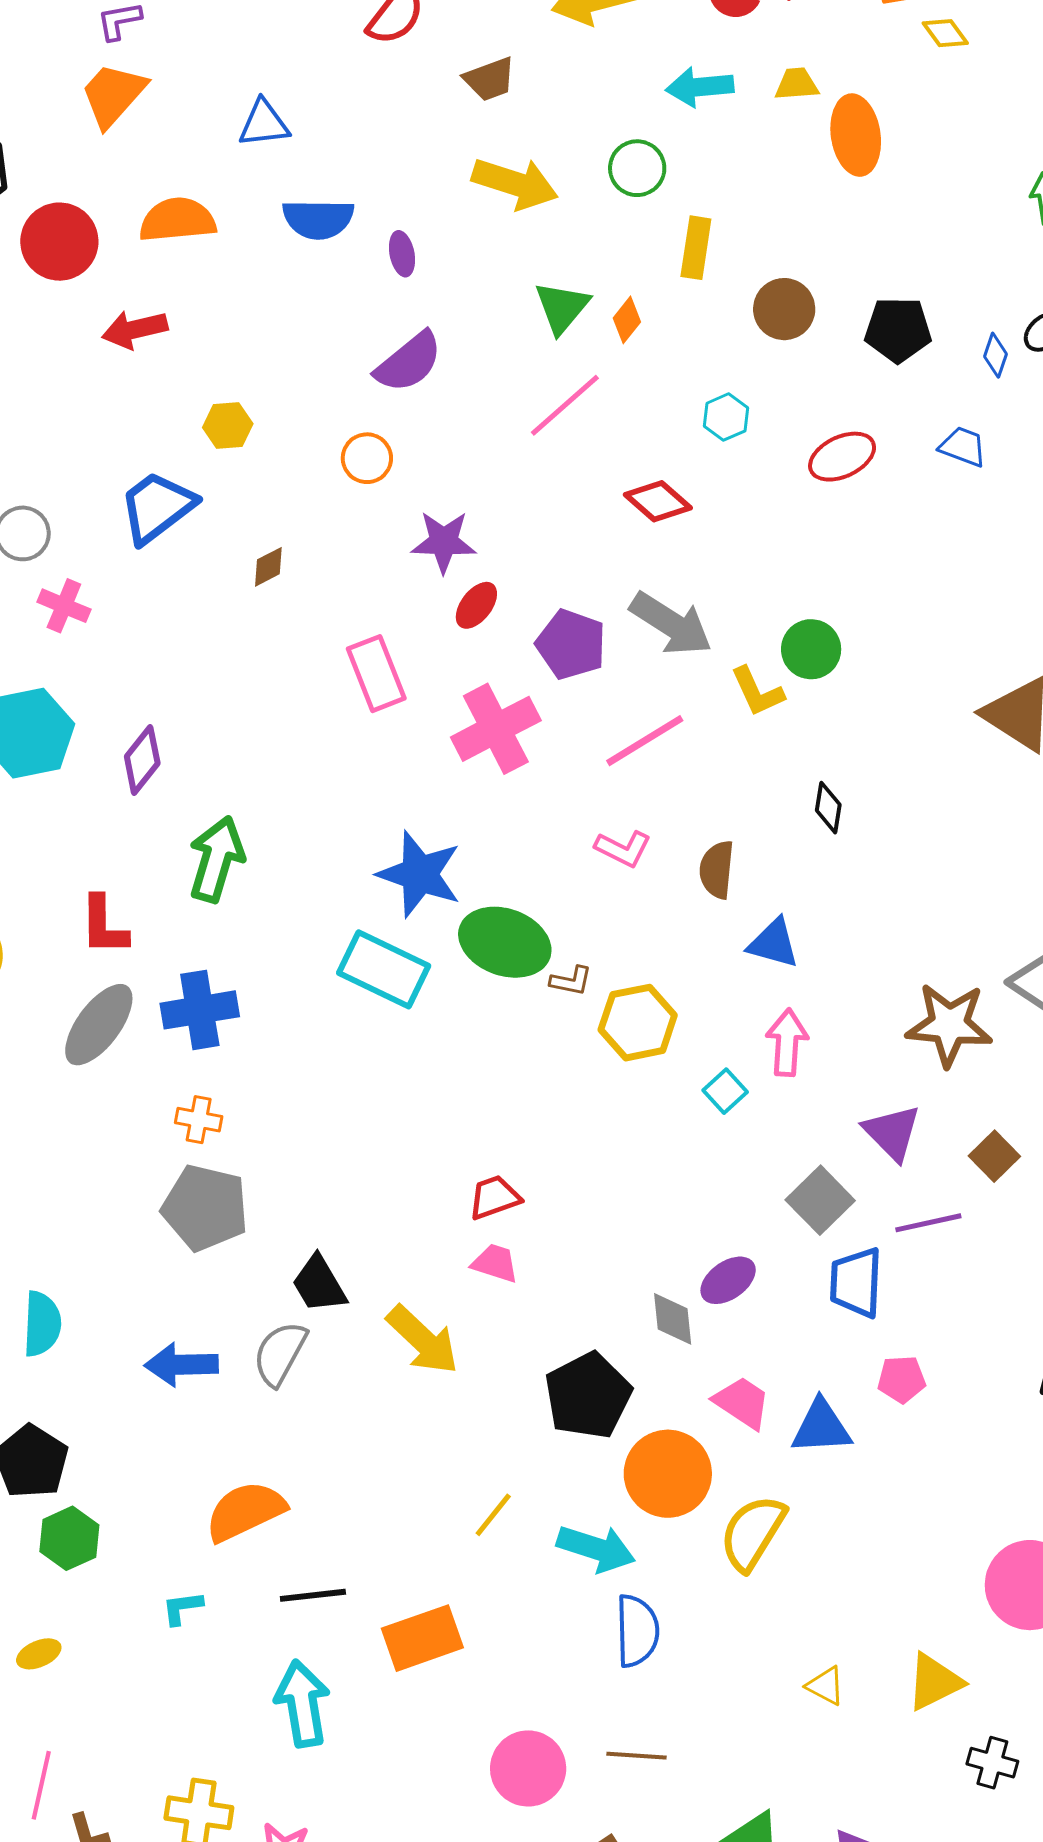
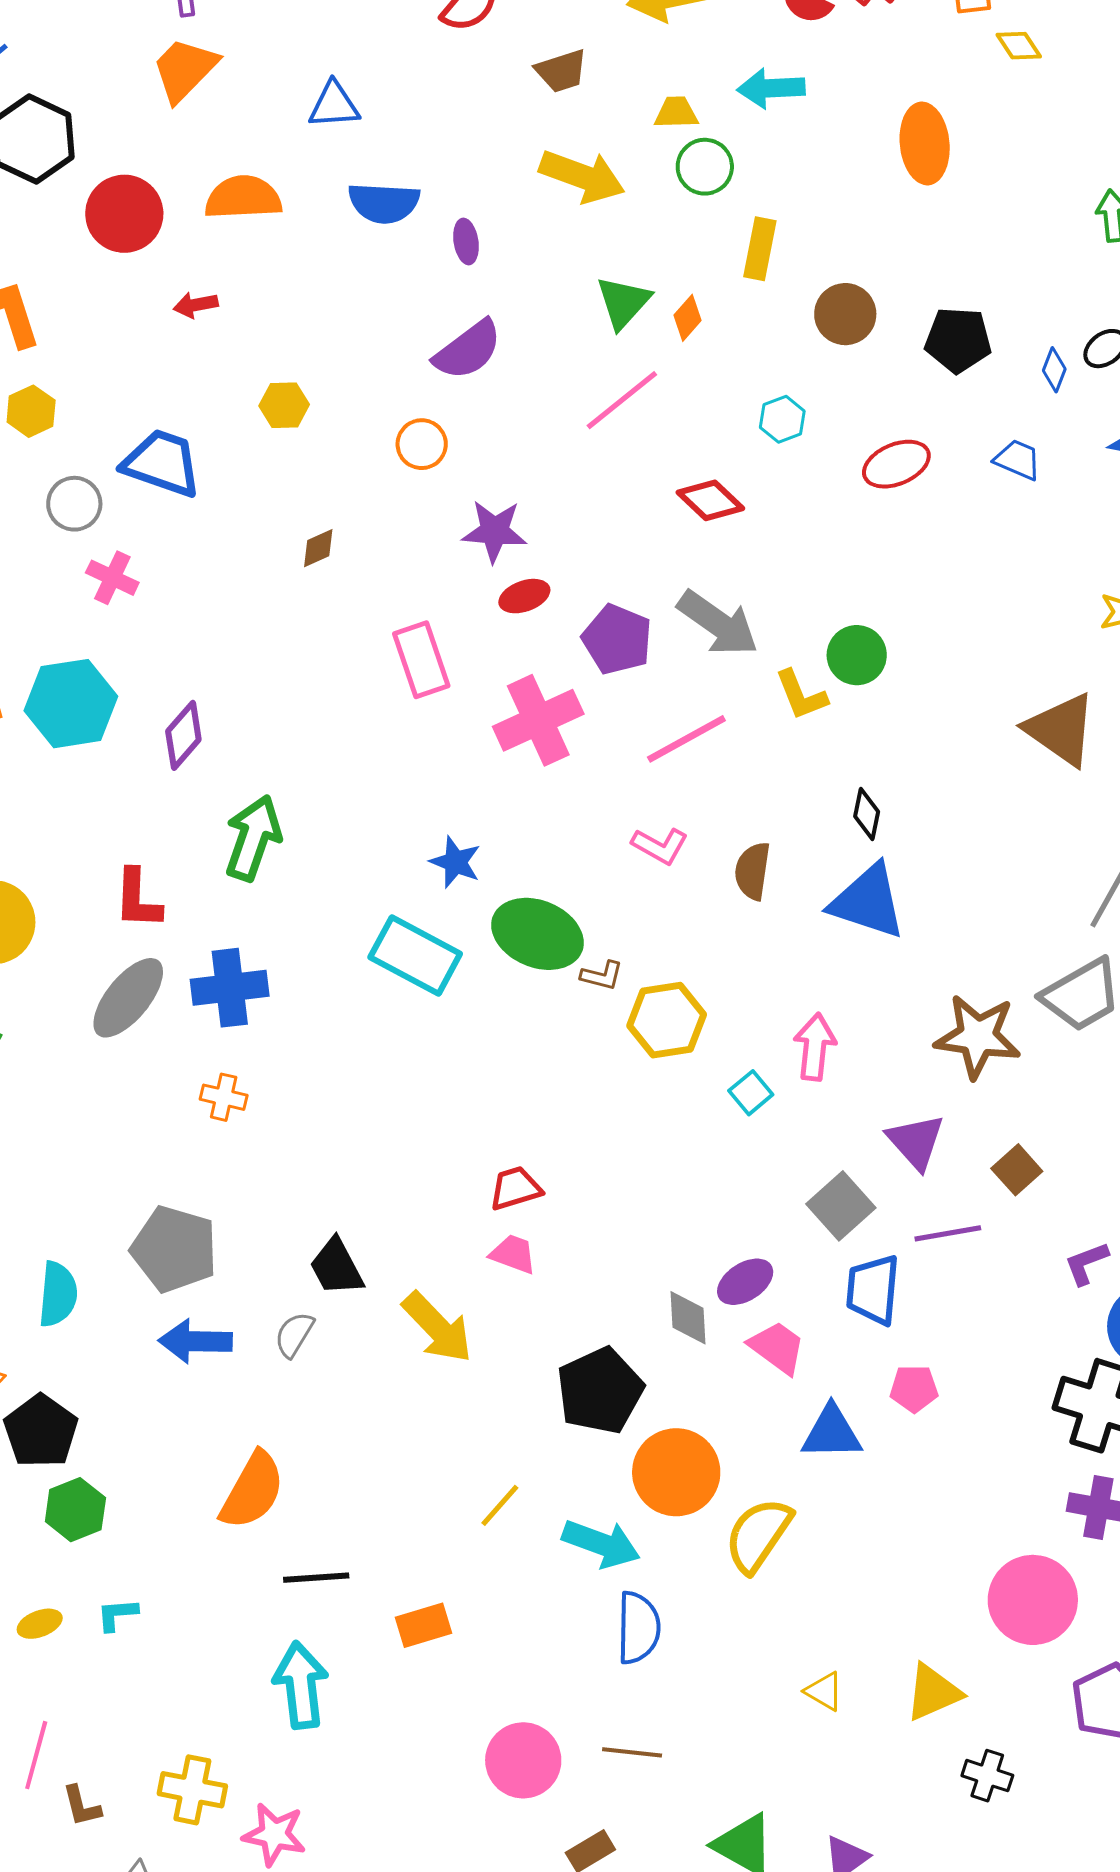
yellow trapezoid: (797, 84) -> (676, 113), moved
red arrow: (135, 329) -> (196, 305), size x0.7
blue trapezoid: (157, 507) -> (162, 463), moved, turned 54
red ellipse: (476, 605) -> (524, 596), turned 30
blue star: (420, 874) -> (455, 862), size x0.6
blue triangle: (774, 943) -> (868, 902), moved, size x1.5
gray pentagon: (205, 1208) -> (174, 1249), moved
gray semicircle: (280, 1353) -> (294, 1335), size x0.7
pink trapezoid: (742, 1403) -> (777, 1347), moved
orange semicircle: (245, 1511) -> (252, 1491), turned 142
cyan L-shape: (182, 1608) -> (117, 1614), moved
orange rectangle: (422, 1638) -> (424, 1625), size x0.7

